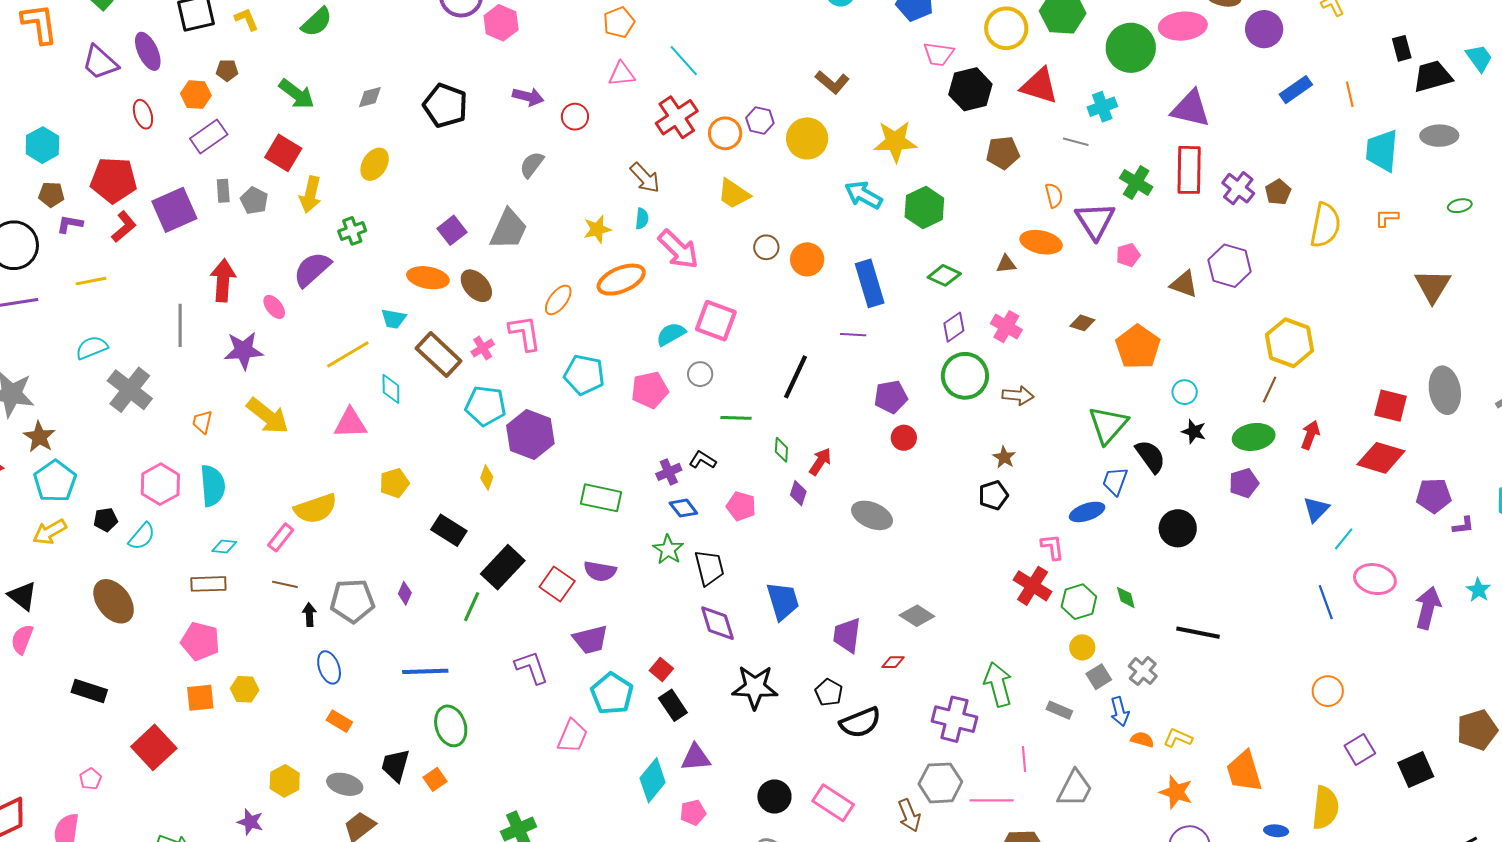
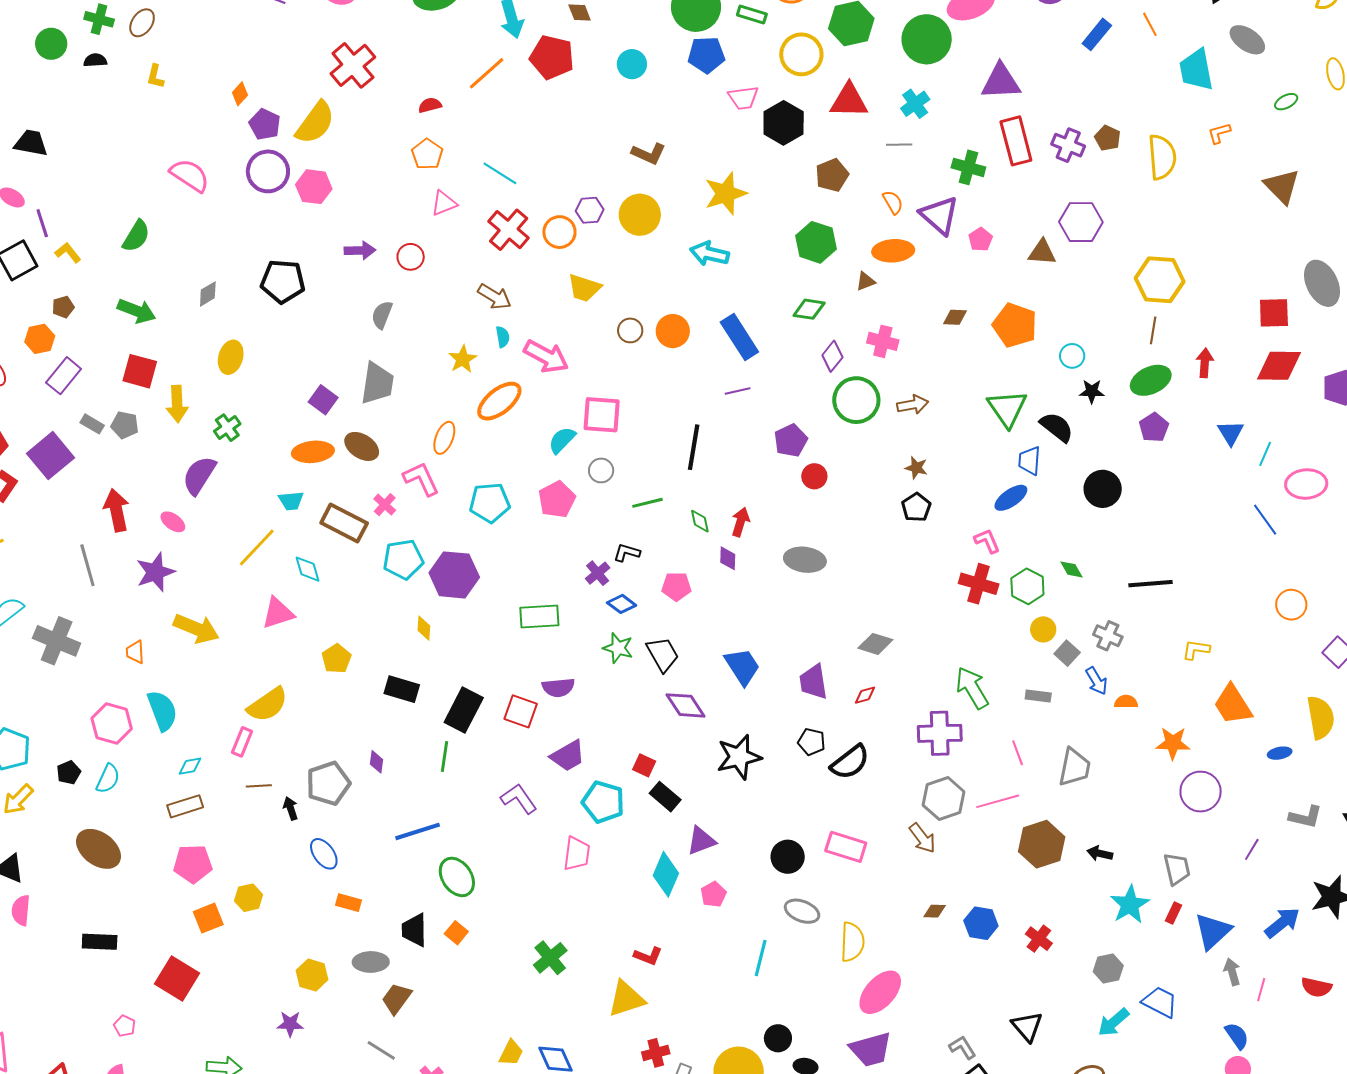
gray ellipse: (1439, 136) -> (1247, 40), turned 51
gray rectangle: (223, 191) -> (92, 424), turned -40
green hexagon: (924, 208) -> (816, 242), moved
yellow L-shape: (1178, 738) -> (1196, 650), moved

